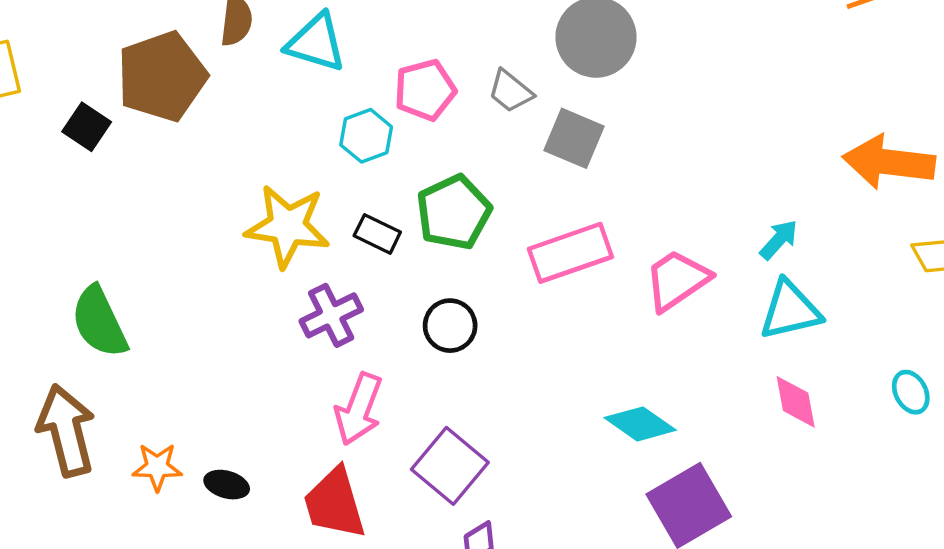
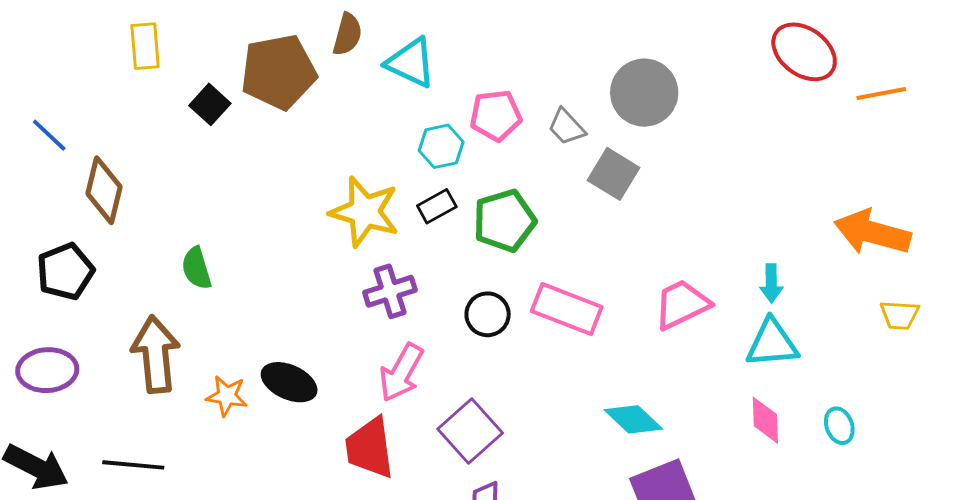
black rectangle: (377, 234) -> (437, 206), moved, turned -63
cyan arrow: (779, 240) -> (771, 283), turned 129
pink rectangle: (570, 253) -> (567, 309), moved, turned 32
green semicircle: (99, 322) -> (196, 268), size x0.7
cyan ellipse: (911, 392) -> (839, 426), moved
black ellipse: (227, 485) -> (289, 382), moved, size x1.5

